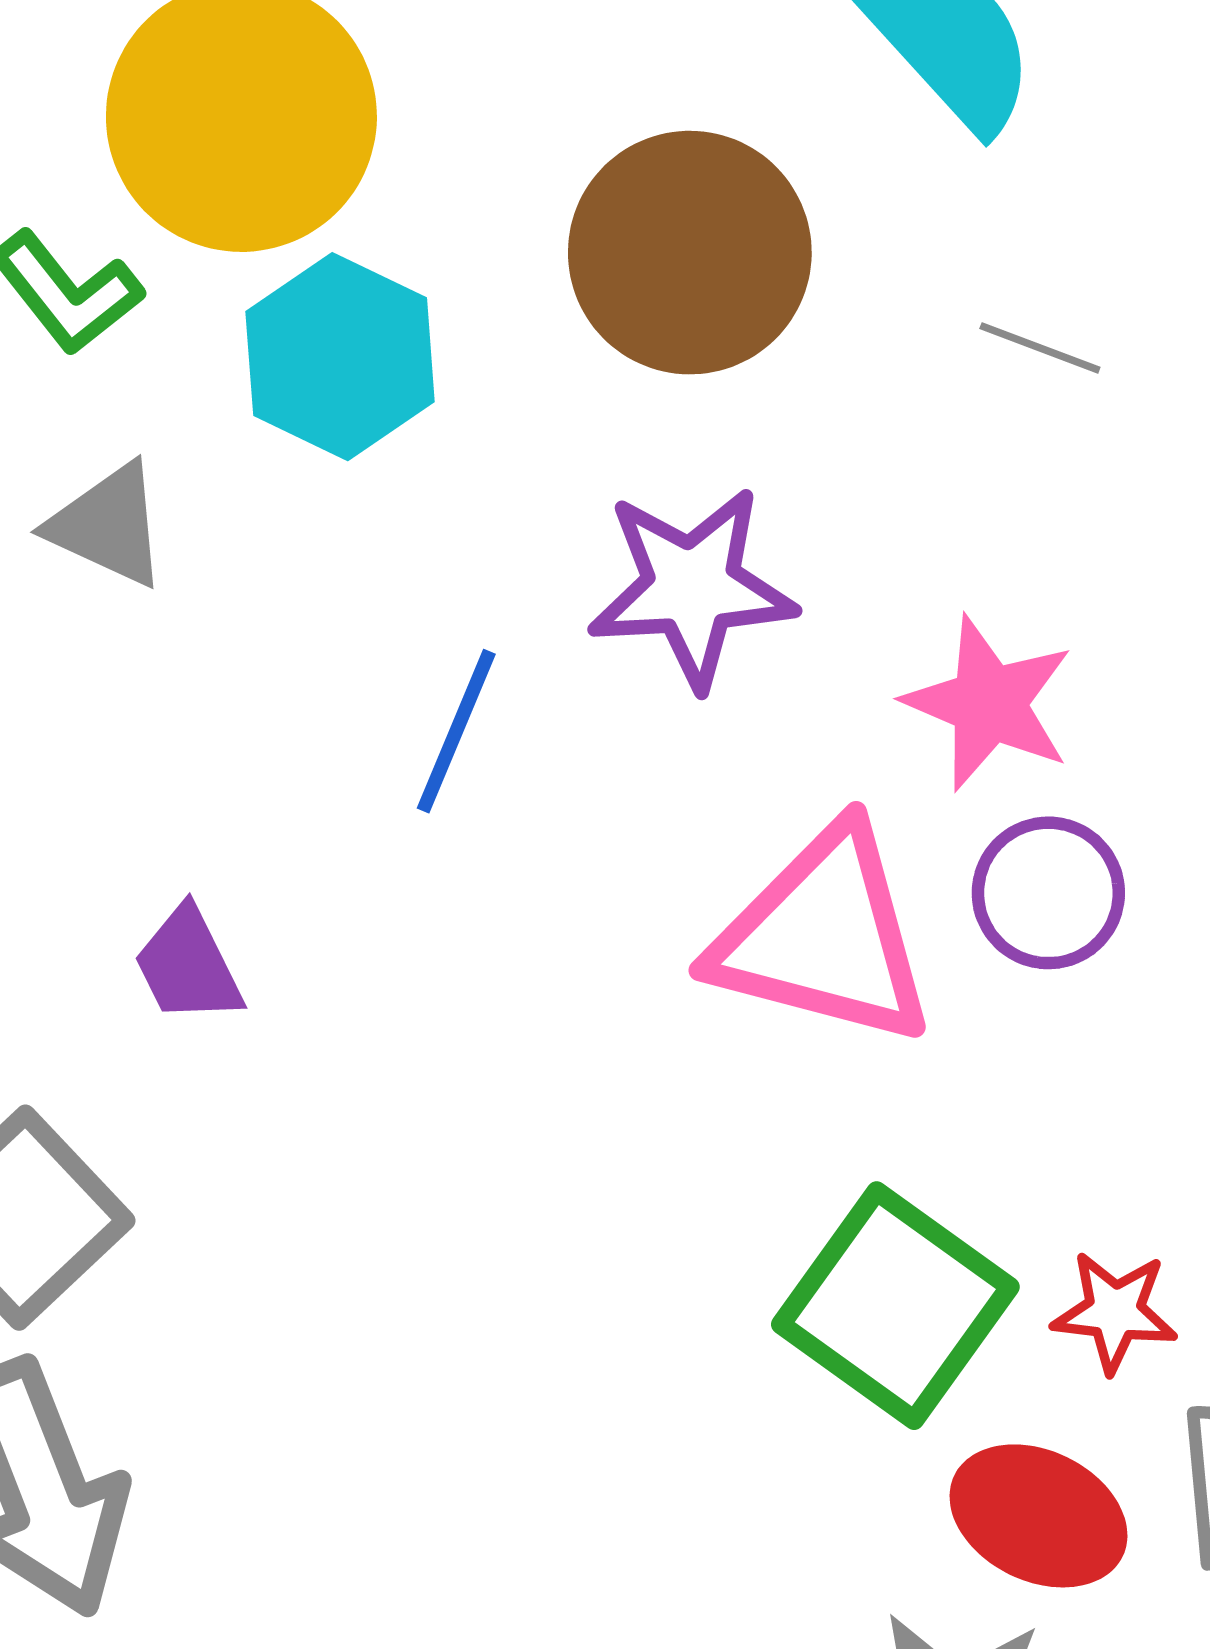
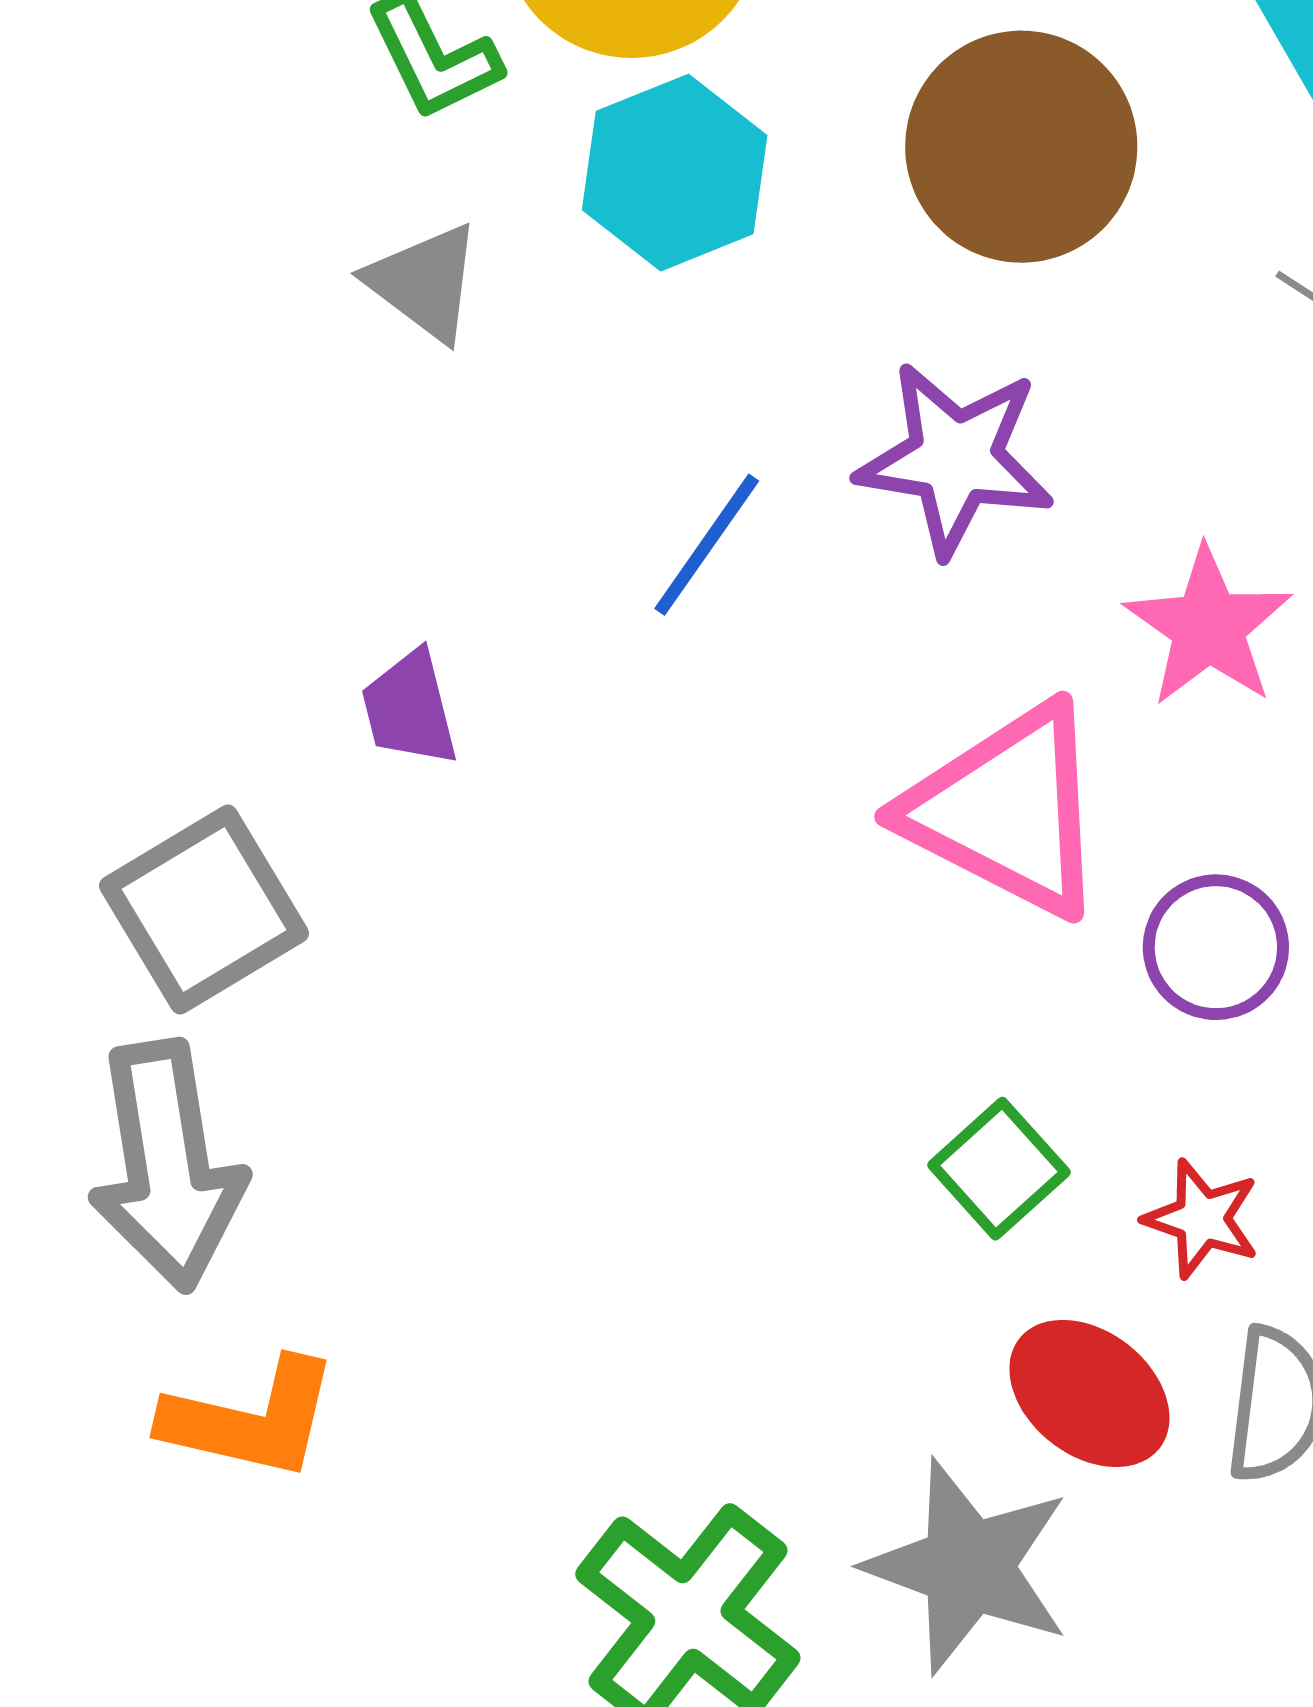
purple circle: (1048, 893) -> (1216, 947), moved
green square: (895, 1306) -> (999, 1169), size x0.6

